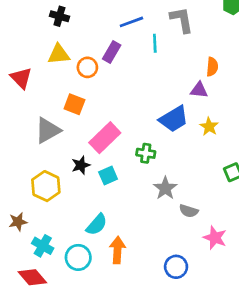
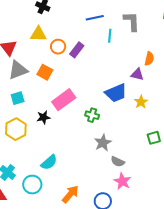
purple rectangle: (112, 52) -> (77, 50), moved
gray triangle: (48, 130) -> (18, 70), moved
cyan square: (108, 176) -> (18, 98), moved
pink star: (215, 238) -> (122, 181), moved
orange arrow: (117, 250) -> (70, 194), moved, turned 30

